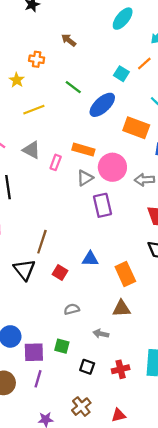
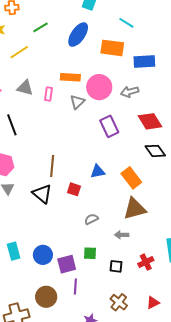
green line: (73, 87) -> (40, 27), moved, turned -56
purple rectangle: (102, 205) -> (109, 126), moved
brown triangle: (121, 308) -> (135, 209), size x1.4

